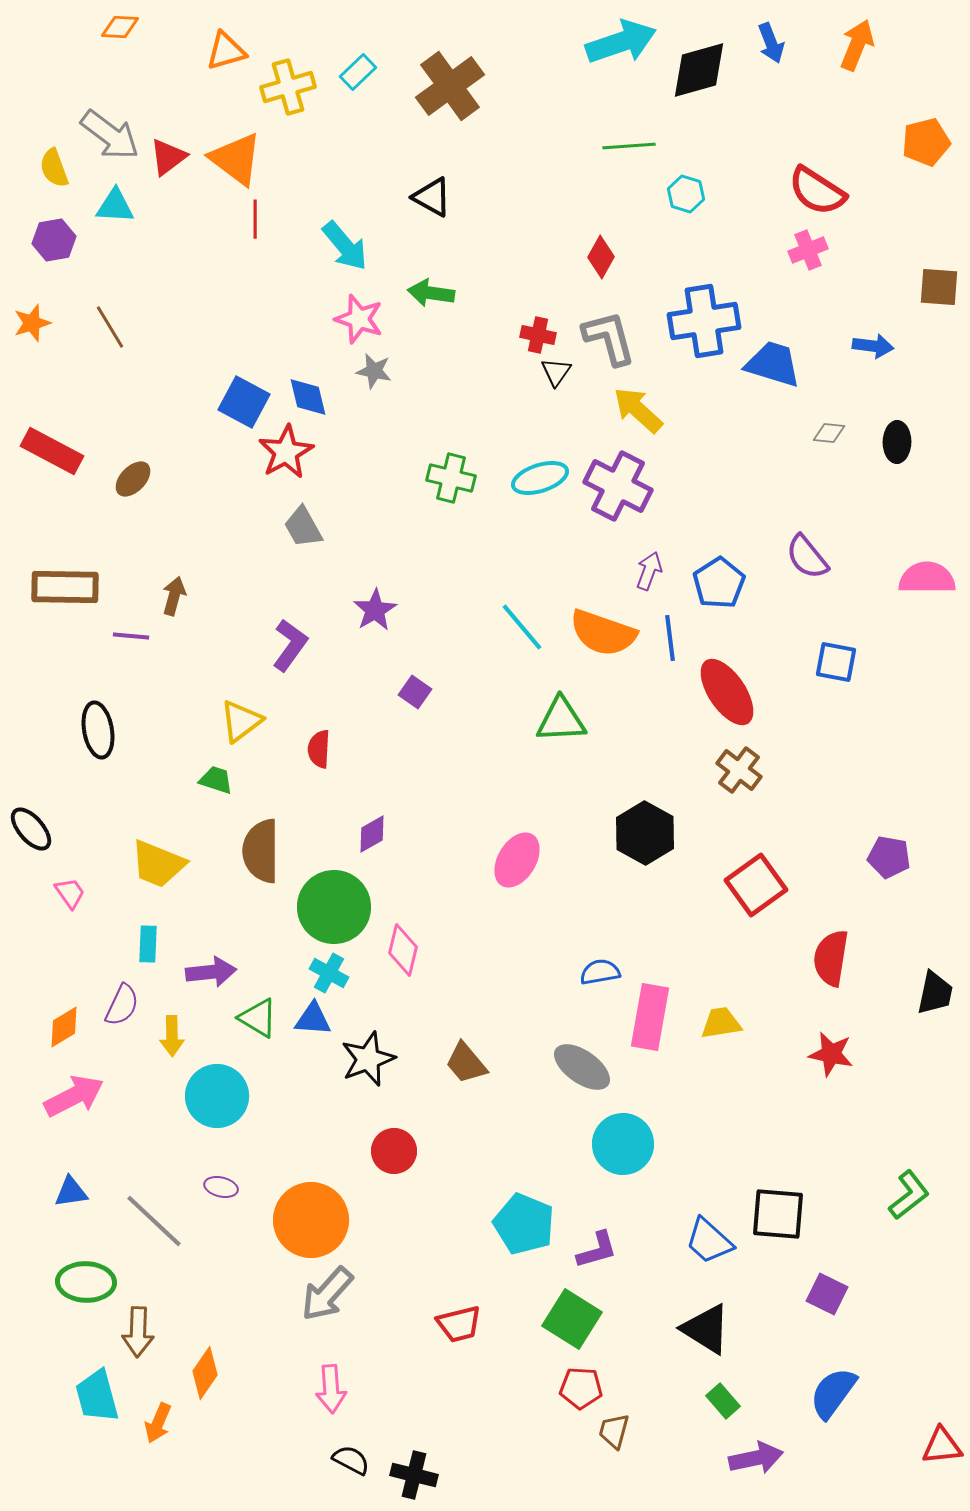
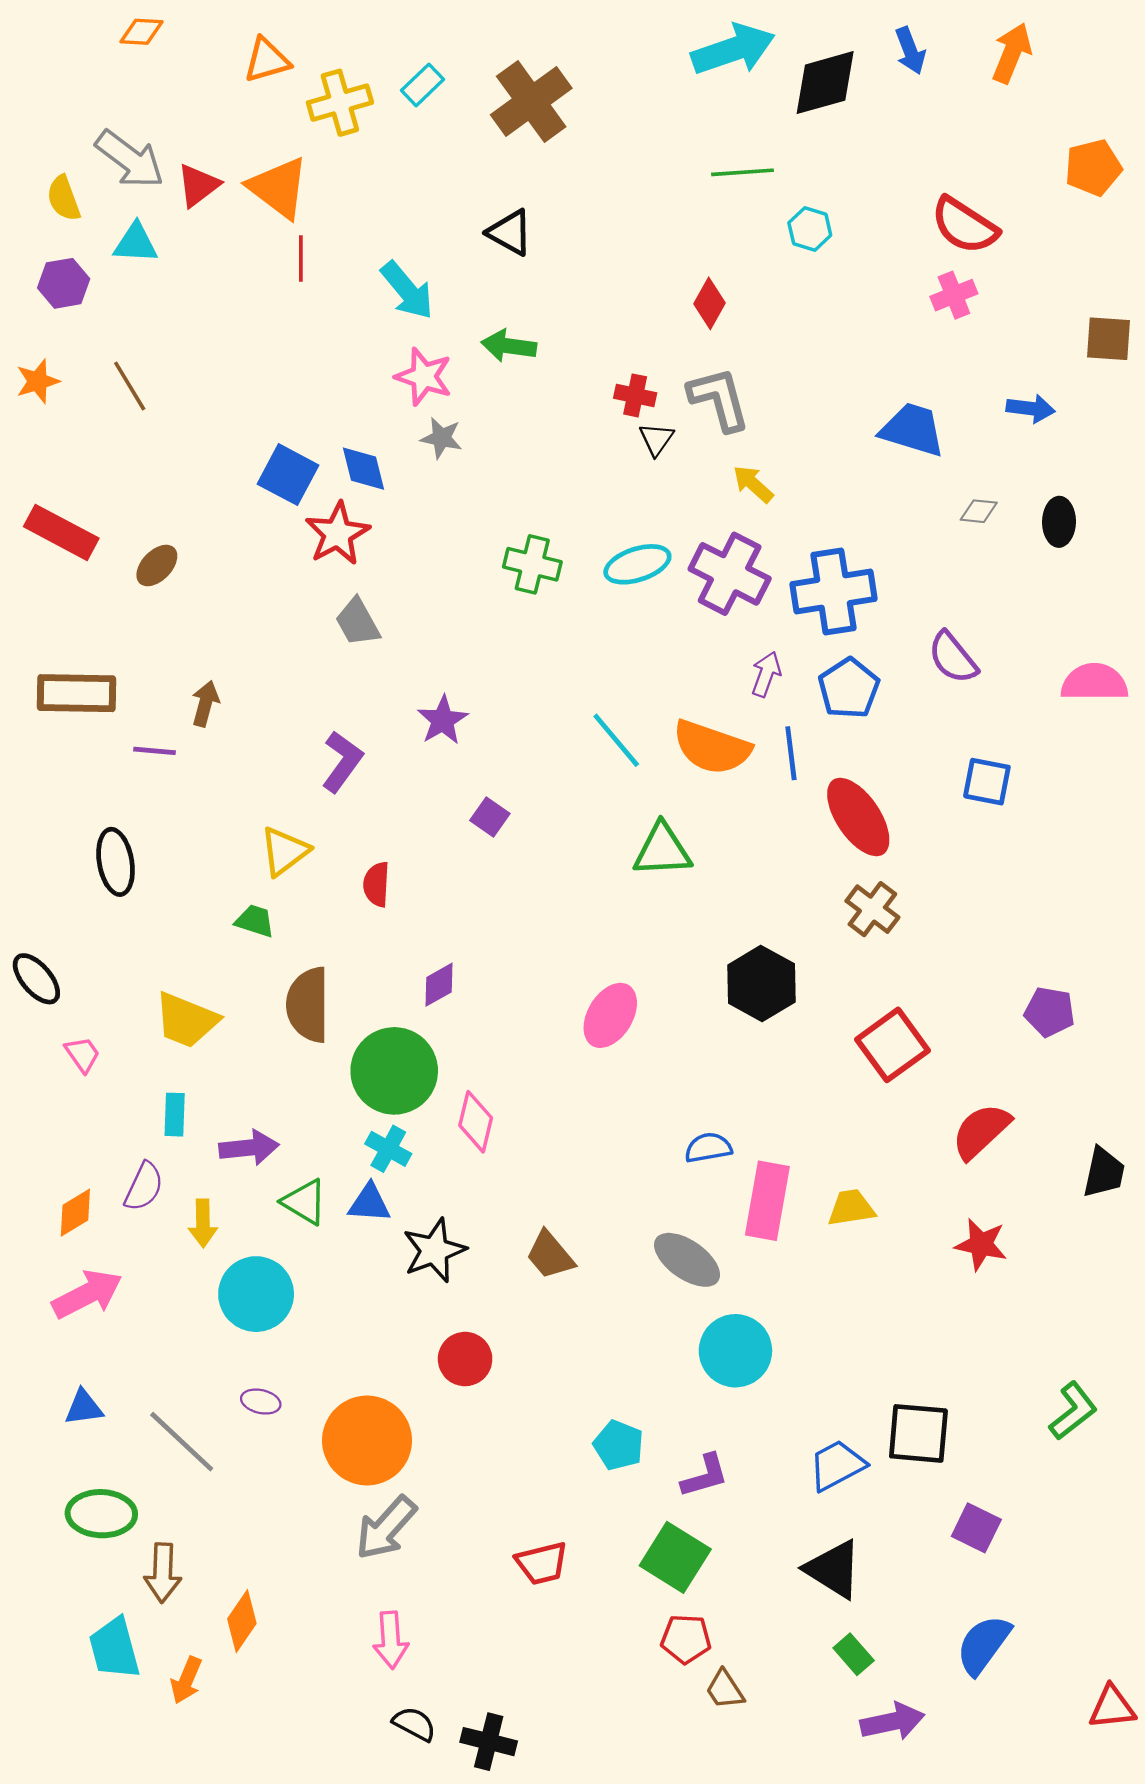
blue cross: (704, 321) -> (833, 591), moved
yellow arrow: (638, 410) -> (753, 484), size x0.7
red semicircle: (831, 958) -> (981, 1131), turned 38
cyan pentagon: (524, 1224) -> (619, 1445), size x0.7
blue trapezoid: (709, 1241) -> (837, 1465), turned 110
brown trapezoid: (614, 1431) -> (725, 1690), turned -48

